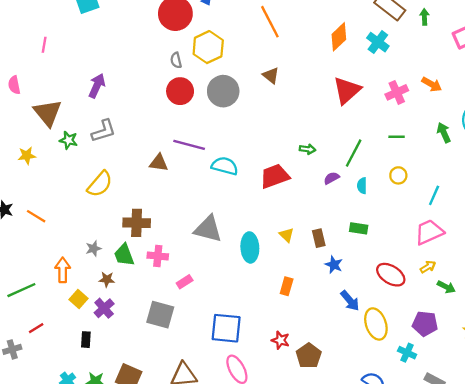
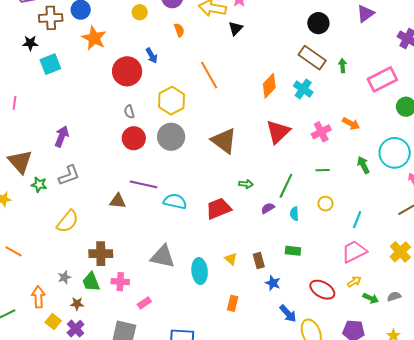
yellow hexagon: (208, 47) -> (171, 101), moved
brown triangle: (271, 75) -> (224, 141), moved, size x1.8

